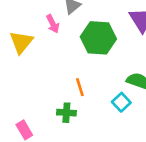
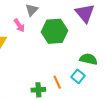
orange line: (80, 87) -> (57, 82), moved

